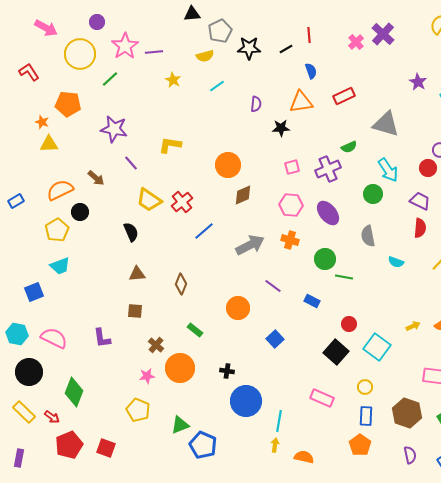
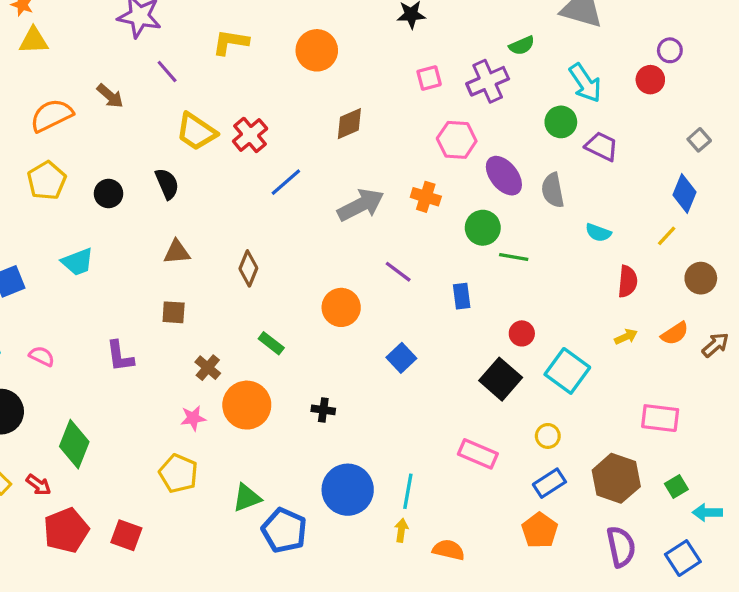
orange circle: (228, 165) -> (317, 50), moved
purple trapezoid: (420, 201) -> (602, 146), moved
pink hexagon: (291, 205) -> (457, 140), moved
black circle: (80, 212) -> (108, 194), moved
purple ellipse: (328, 213) -> (504, 176), moved
red semicircle: (420, 228) -> (628, 281), moved
cyan trapezoid: (60, 266) -> (78, 262), moved
blue rectangle: (312, 301) -> (462, 296), turned 56
pink semicircle: (54, 338) -> (42, 356), size x0.6
blue circle: (246, 401) -> (348, 490), moved
blue rectangle: (366, 416) -> (549, 483), turned 54
purple semicircle: (410, 455) -> (621, 547), size x1.4

